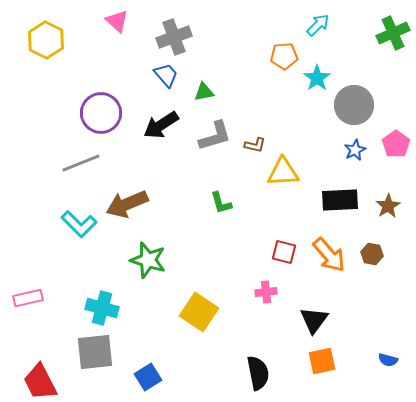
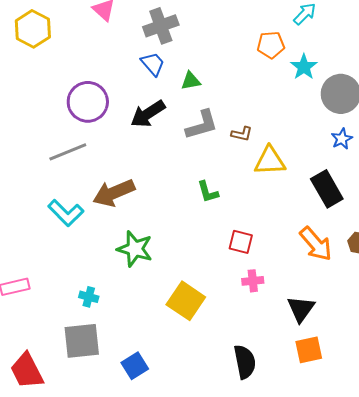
black rectangle: (340, 200) -> (327, 189), turned 63
red square: (284, 252) -> (241, 242), moved
cyan cross: (102, 308) -> (89, 297), size x0.6

